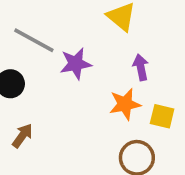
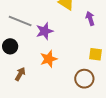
purple arrow: (141, 67) -> (90, 18), moved
orange star: (125, 104) -> (49, 59), moved

